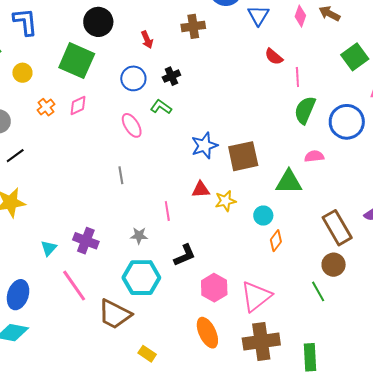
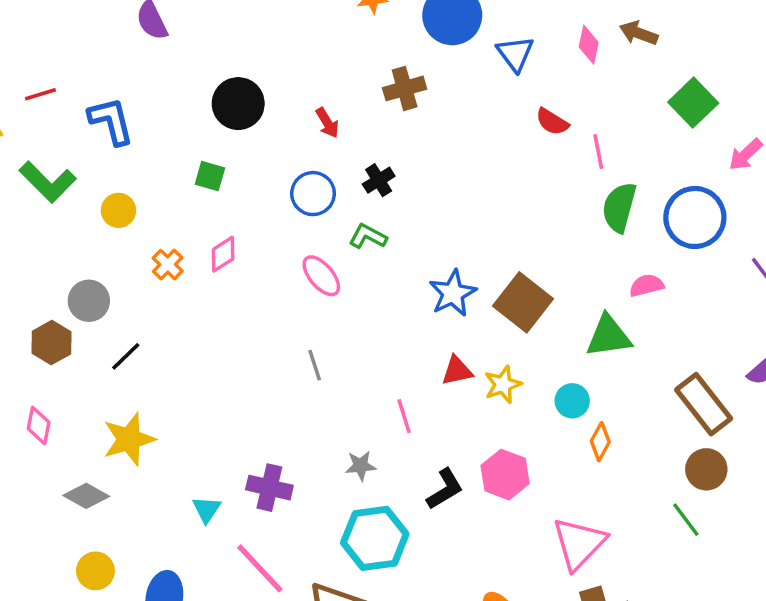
green square: (77, 61) -> (210, 176), size x0.5
brown square: (243, 156) -> (523, 302), turned -32
pink hexagon: (214, 288) -> (505, 475), moved

